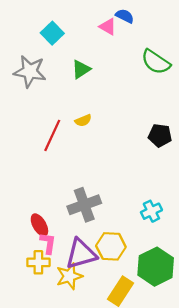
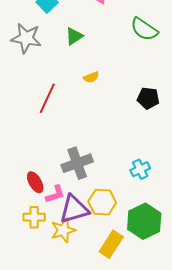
yellow semicircle: (83, 121) -> (91, 77), moved
pink L-shape: (48, 243) -> (55, 194), moved, turned 65

